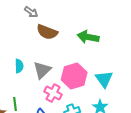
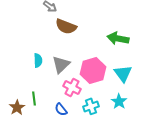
green arrow: (88, 37) -> (118, 38), moved

